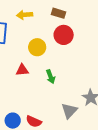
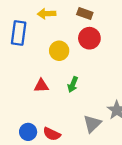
red triangle: (22, 70) -> (41, 86), moved
green arrow: (51, 77) -> (73, 84), turned 40

